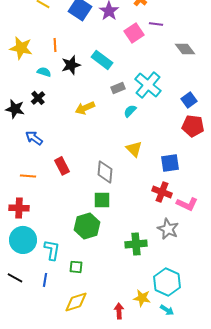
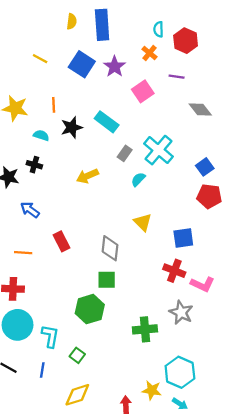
purple line: (156, 24) -> (177, 77), moved
gray rectangle: (118, 88) -> (125, 153), turned -32
black cross: (38, 98) -> (34, 165), turned -32
green square: (76, 267) -> (77, 355), turned 32

